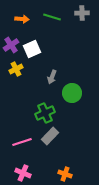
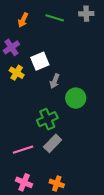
orange arrow: (22, 19) -> (23, 20), turned 112
white square: (32, 49) -> (40, 61), moved
yellow cross: (16, 69) -> (17, 73), turned -32
orange cross: (65, 174) -> (57, 183), moved

